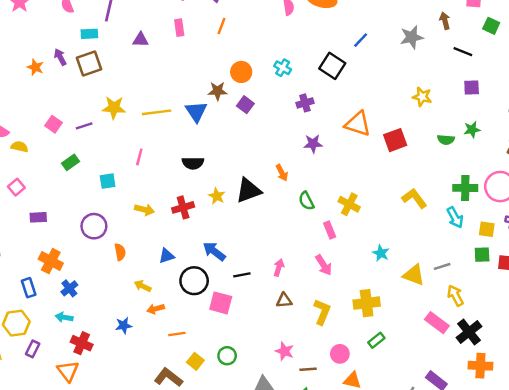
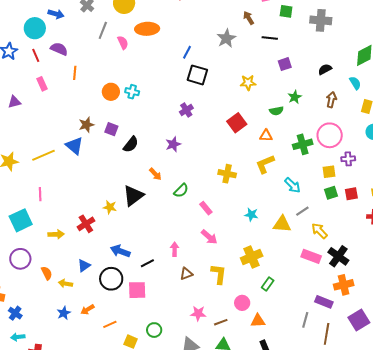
black square: (332, 66) -> (197, 75), moved
orange circle: (241, 72) -> (111, 92), moved
purple cross: (305, 103) -> (186, 110), moved
orange triangle: (358, 124) -> (266, 136), moved, size x0.6
black semicircle: (193, 163) -> (131, 144), moved, turned -36
cyan square: (108, 181) -> (21, 220), size x1.6
yellow L-shape: (414, 198) -> (265, 164), turned -60
green semicircle: (306, 201) -> (181, 191), turned -91
yellow cross: (349, 204) -> (227, 174), moved
cyan arrow: (455, 218) -> (292, 185), moved
yellow arrow: (143, 286) -> (65, 283), moved
blue star: (124, 325) -> (64, 313), moved
orange cross: (480, 366) -> (344, 285), moved

